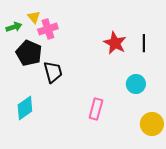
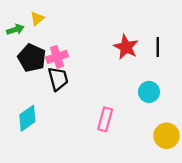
yellow triangle: (34, 17) -> (37, 19), turned 32
pink cross: (48, 29) -> (57, 57), moved

